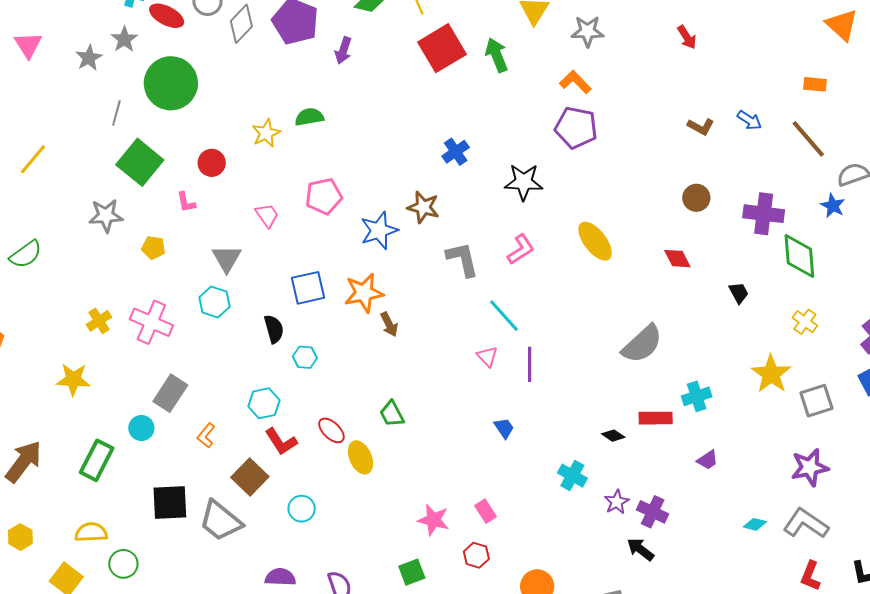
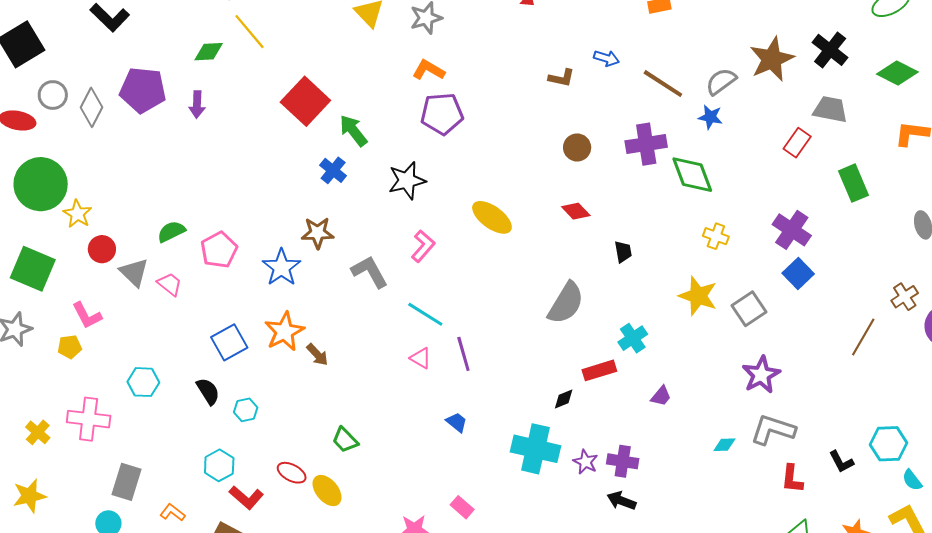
red square: (442, 48) -> (305, 101), moved
green arrow: (497, 55) -> (353, 131), moved
green semicircle: (309, 117) -> (171, 232), moved
yellow star: (266, 133) -> (77, 214), moved
brown line: (808, 139) -> (663, 84), moved
pink L-shape: (186, 202) -> (87, 315), moved, size x1.4
gray triangle: (227, 258) -> (134, 272), moved
black trapezoid: (739, 293) -> (623, 252), moved, turned 35
orange L-shape: (206, 435) -> (173, 513), turned 105
black diamond: (613, 436) -> (564, 399), turned -40
cyan cross: (572, 476) -> (535, 449), size x1.6

